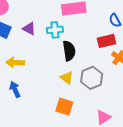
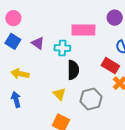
red rectangle: (106, 41) -> (110, 66), turned 36
yellow triangle: (67, 78) -> (59, 94), moved

